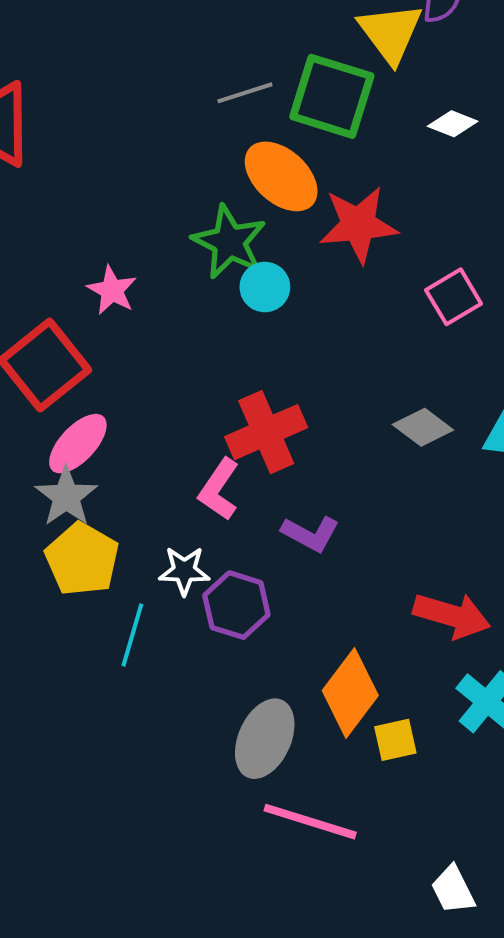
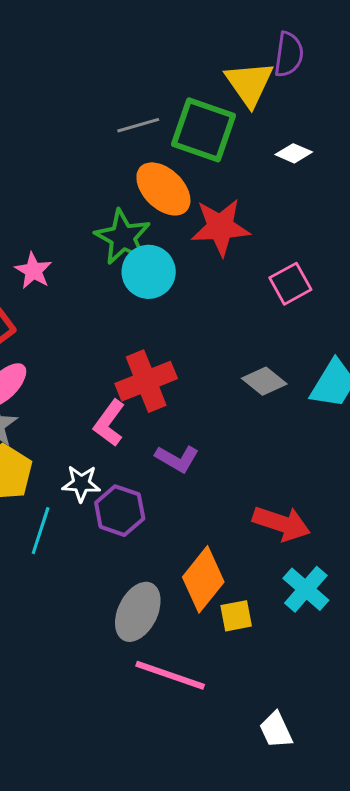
cyan circle: (265, 287) -> (149, 272), size x1.4

